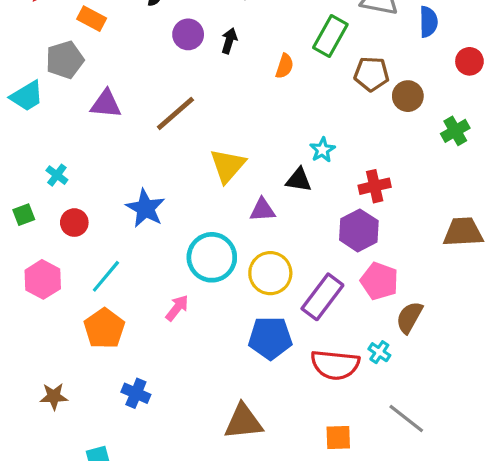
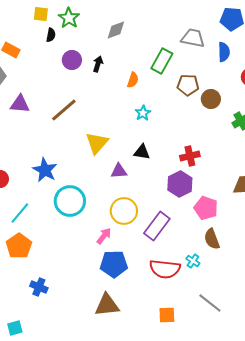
cyan star: (322, 150) -> (143, 113), moved
cyan circle: (212, 257) -> (70, 201), moved
pink pentagon: (379, 281) -> (206, 208), moved
pink arrow: (177, 308) -> (104, 236), moved
brown semicircle: (409, 317) -> (212, 239), turned -50
blue pentagon: (270, 338) -> (114, 264), moved

